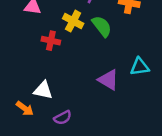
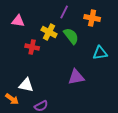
cyan triangle: (140, 67) -> (100, 53), moved
purple triangle: (108, 80) -> (76, 77), turned -42

